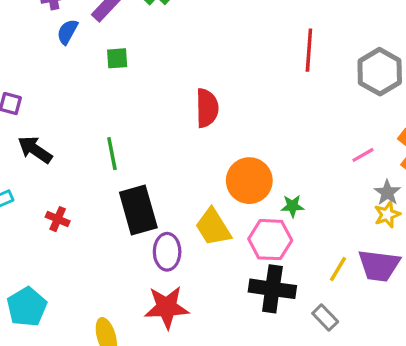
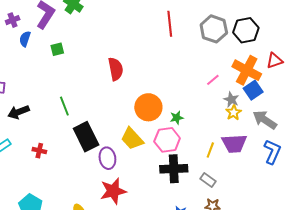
black arrow: (35, 150) -> (18, 112), turned -45

